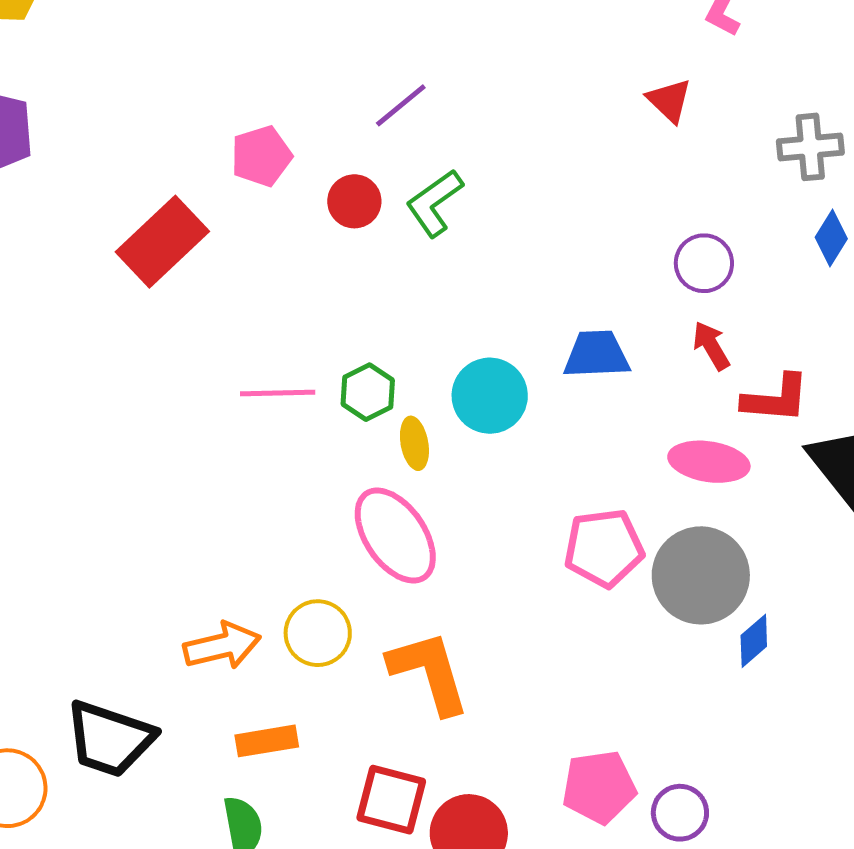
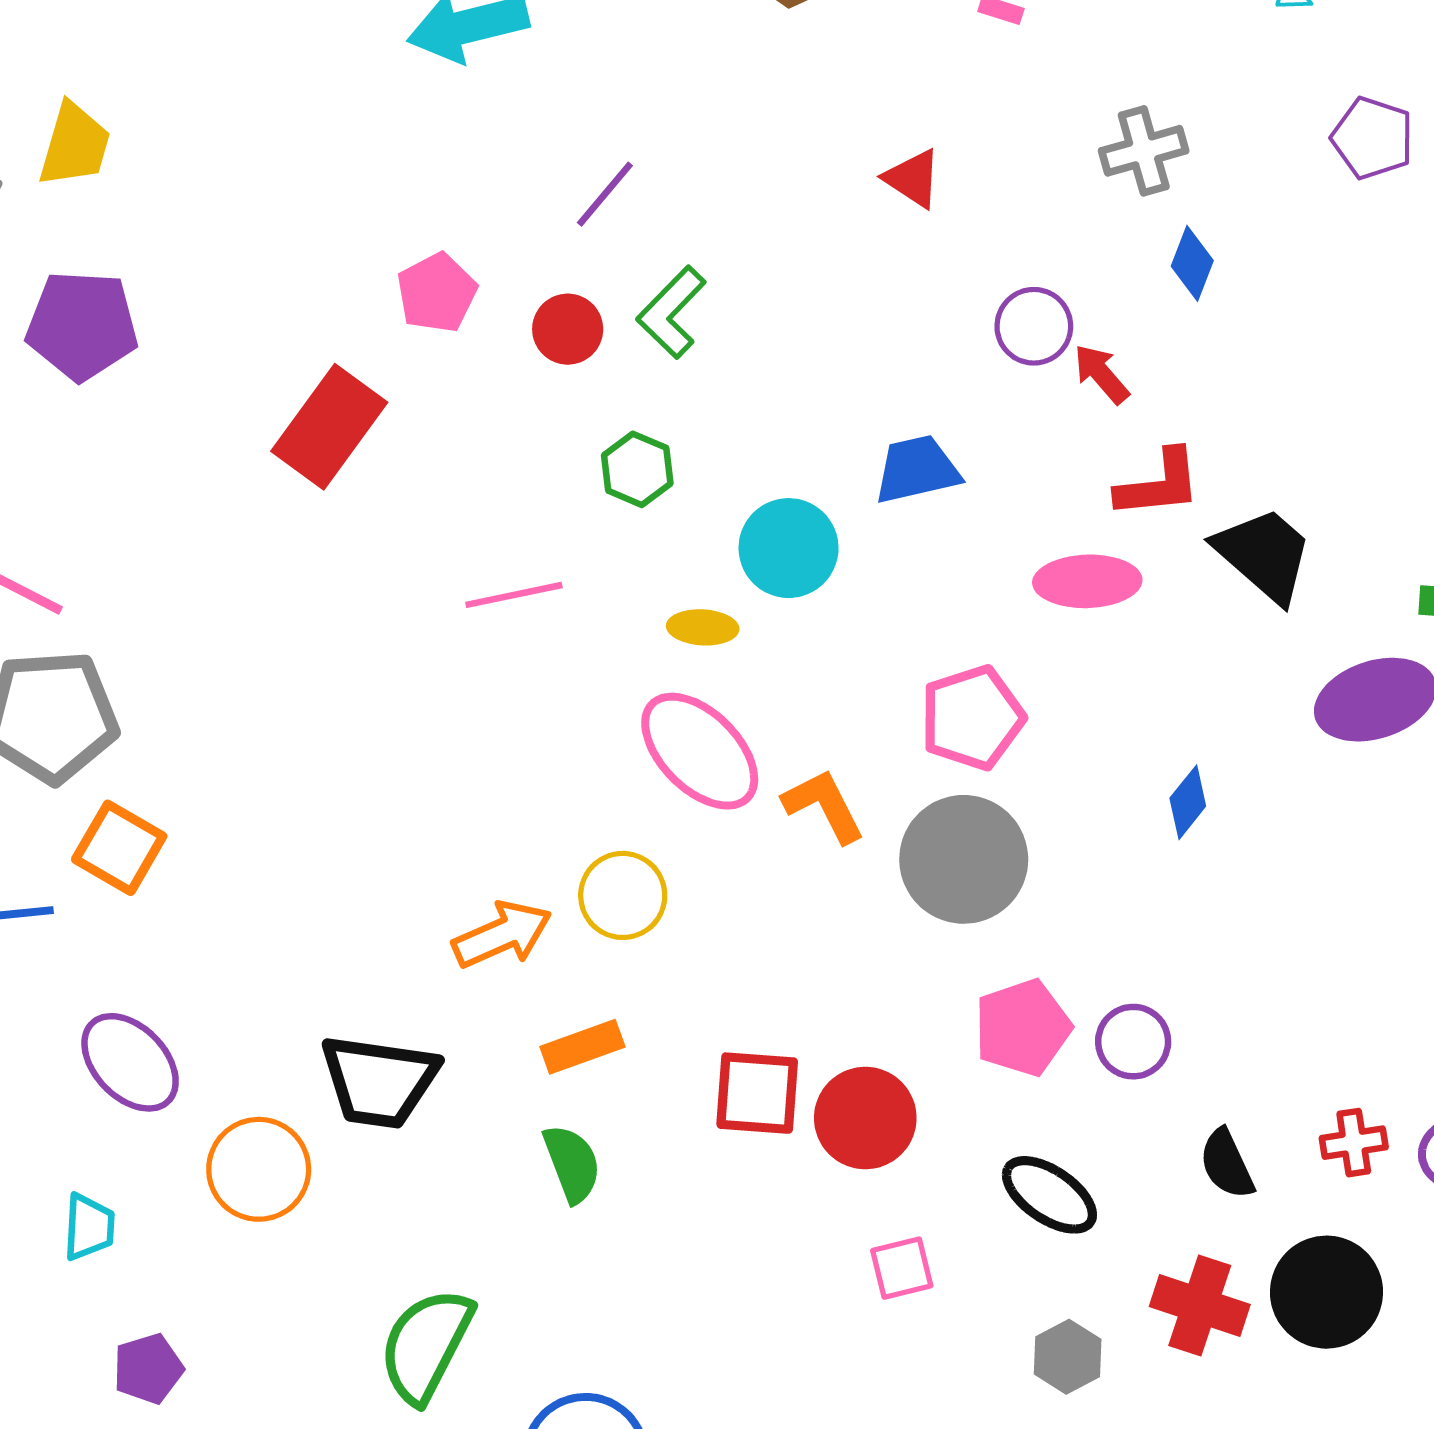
red triangle: (669, 101) -> (913, 178), moved
red arrow: (711, 346) -> (1101, 374), moved
green hexagon: (368, 392) -> (637, 469), moved
yellow ellipse: (414, 443) -> (703, 627), turned -66
gray circle: (701, 575) -> (964, 859), moved
orange L-shape: (429, 672) -> (824, 806), moved, size x0.7

